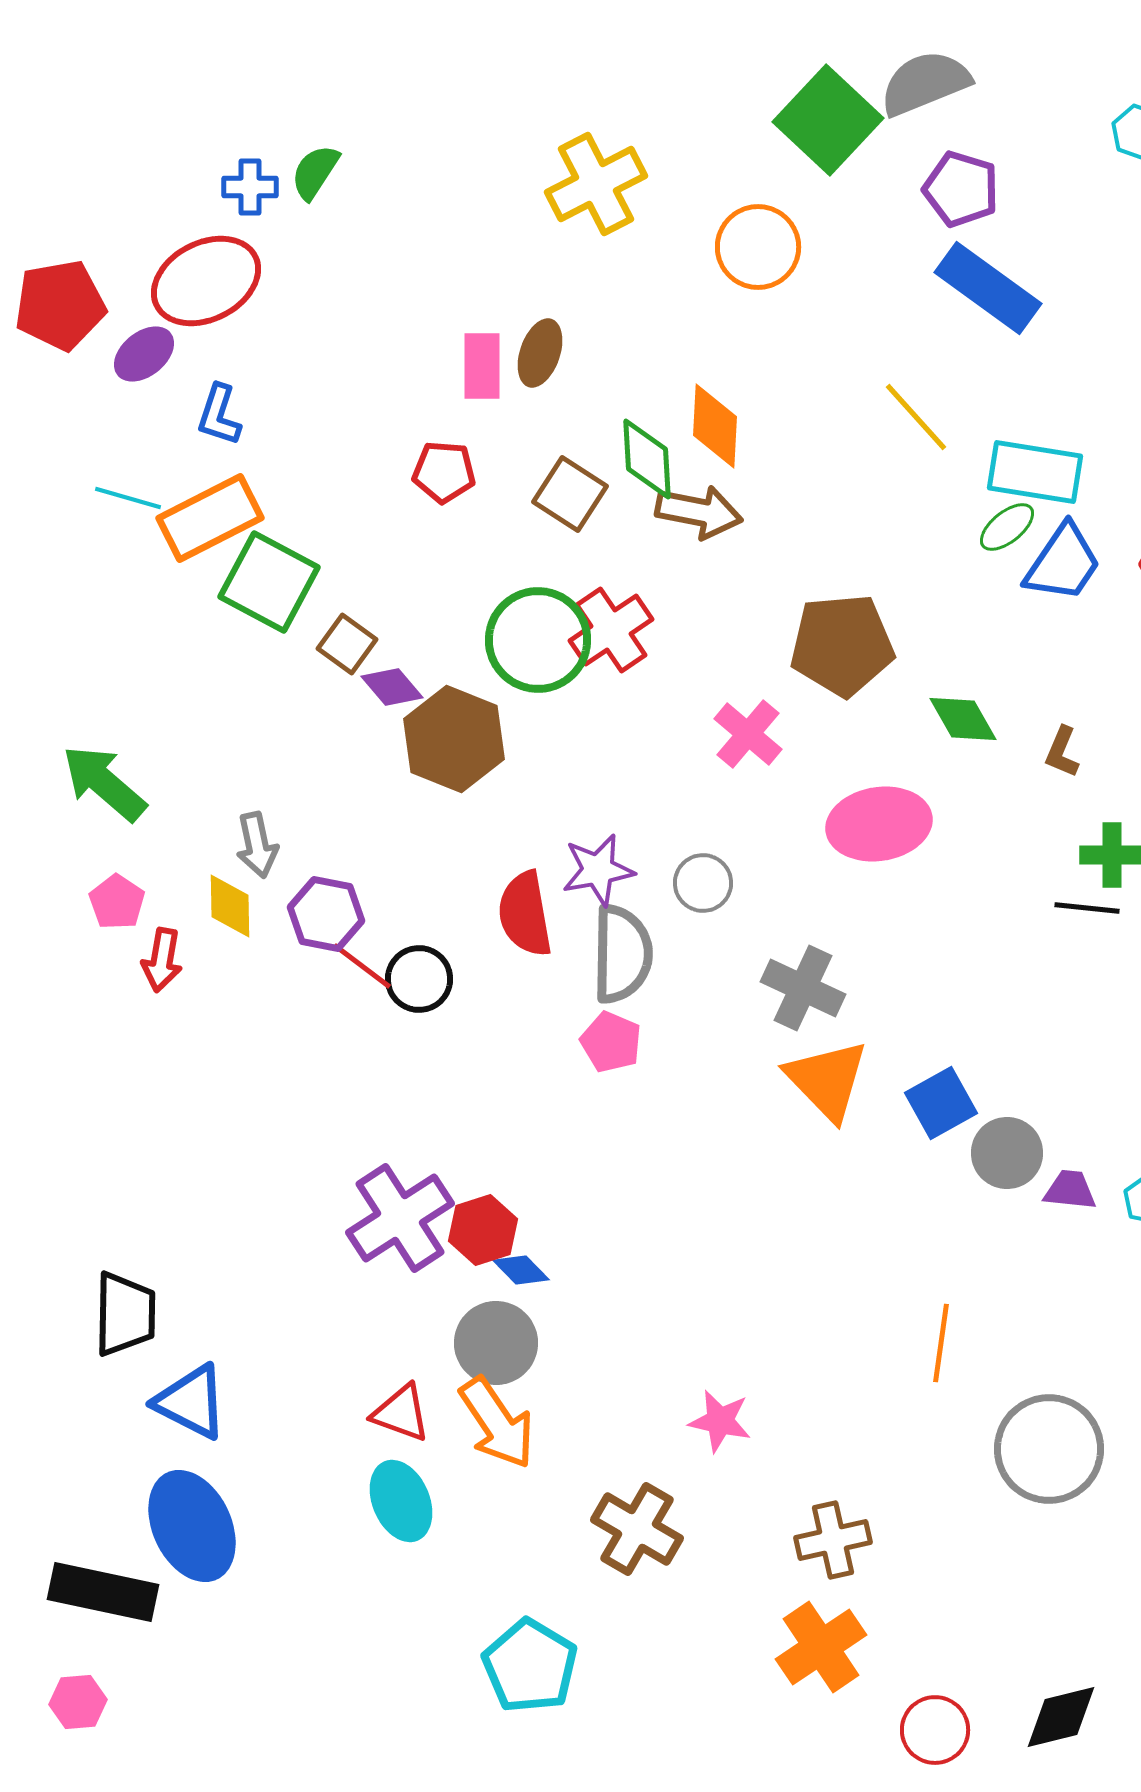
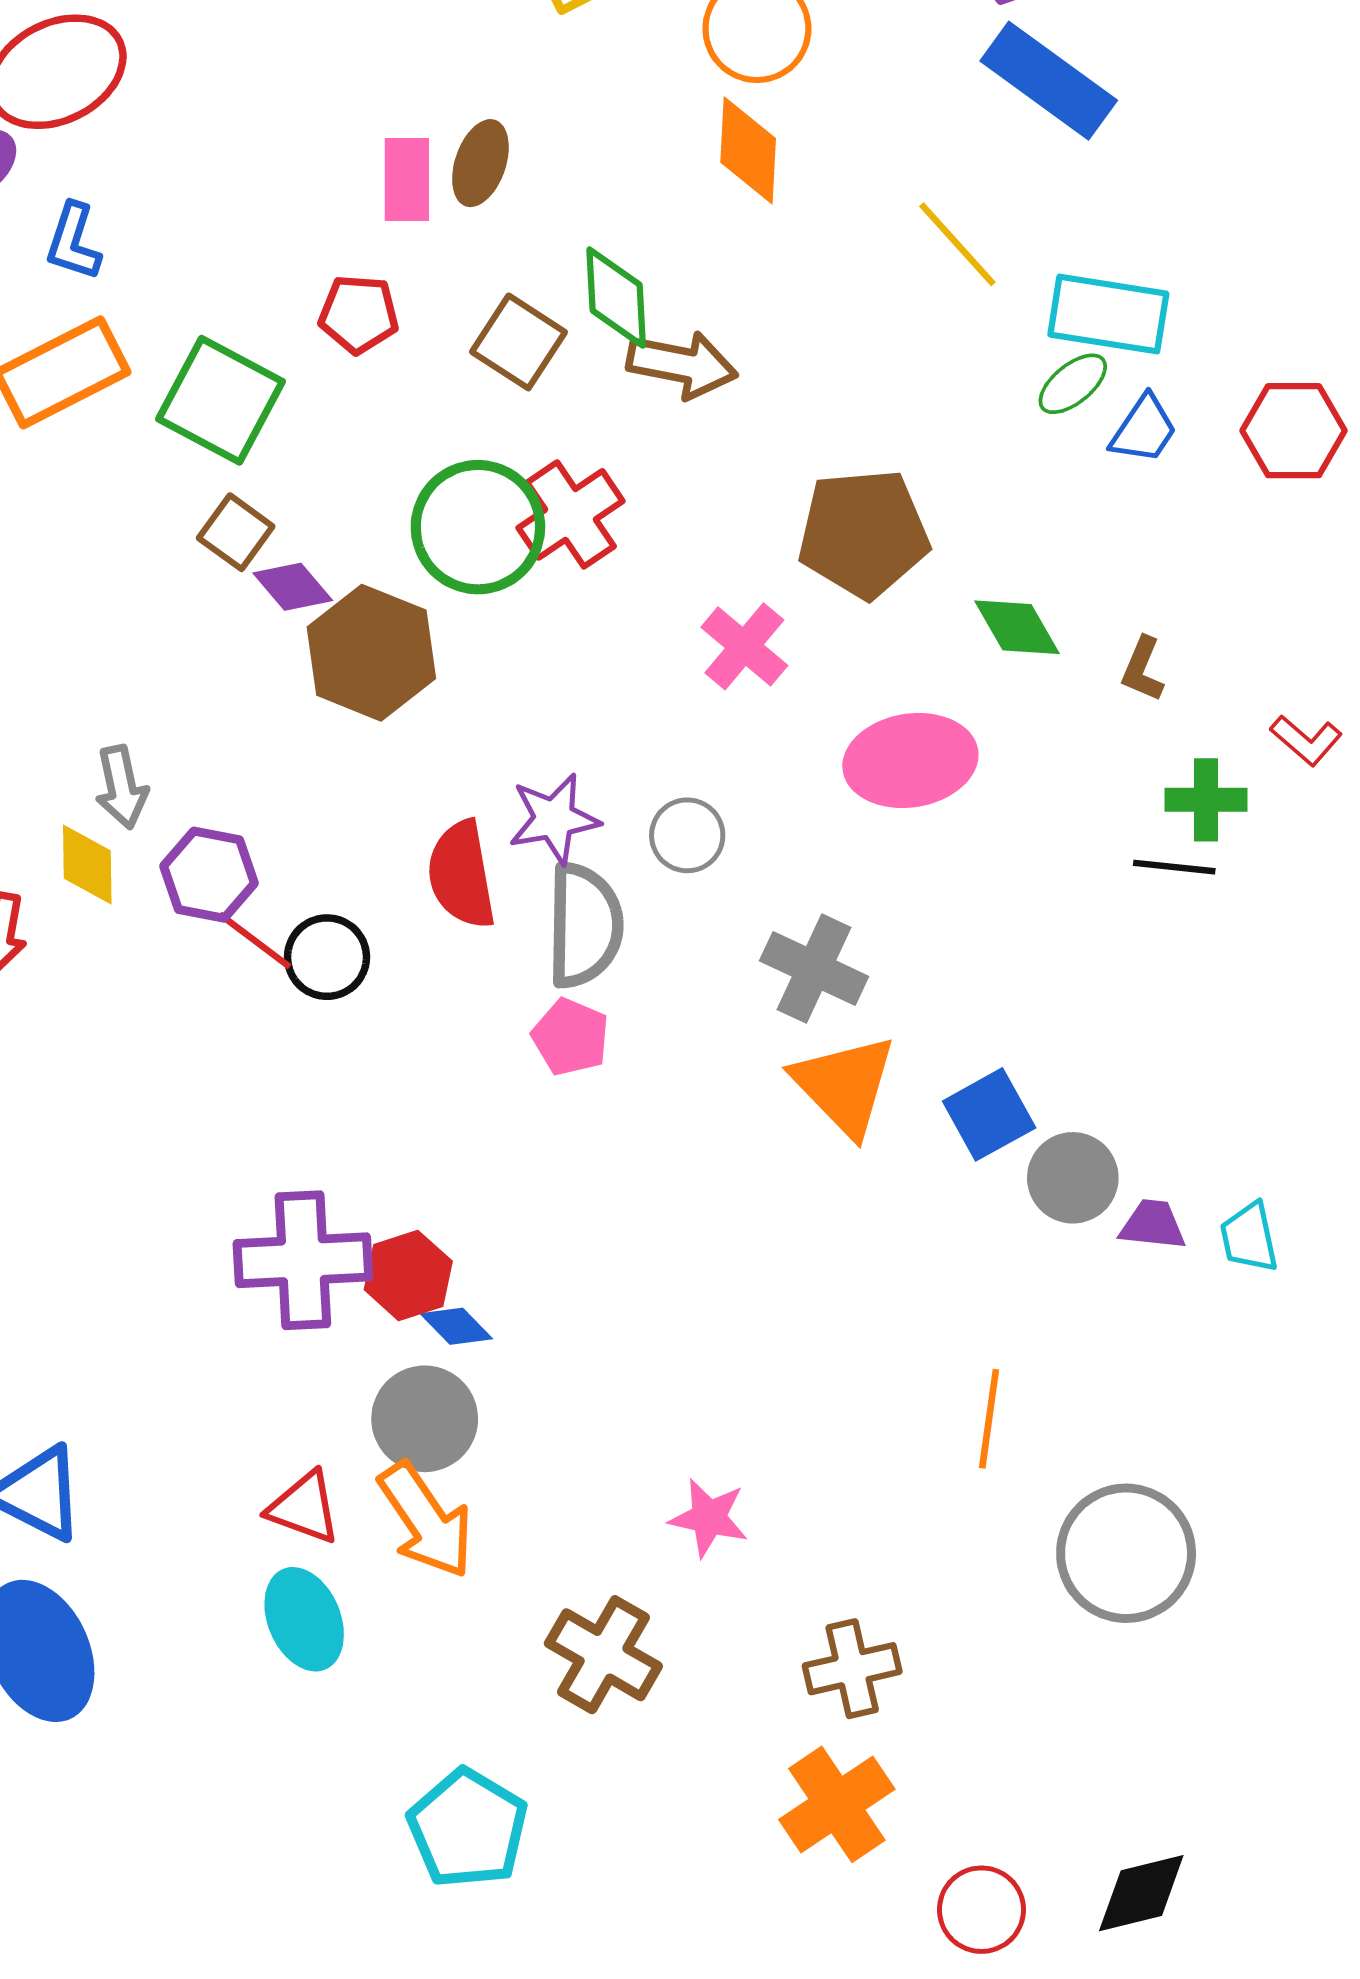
orange diamond: (715, 426) -> (748, 150), moved
blue trapezoid: (1063, 563) -> (1144, 429), size x0.7
green square: (269, 582) -> (220, 400), moved
purple cross: (400, 1218) -> (303, 1260), turned 30

